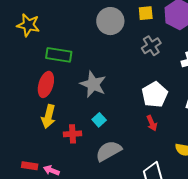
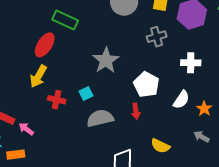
gray star: (93, 84) -> (106, 60), moved
white pentagon: (155, 95) -> (146, 85), turned -30
gray semicircle: (109, 151) -> (100, 118), moved

